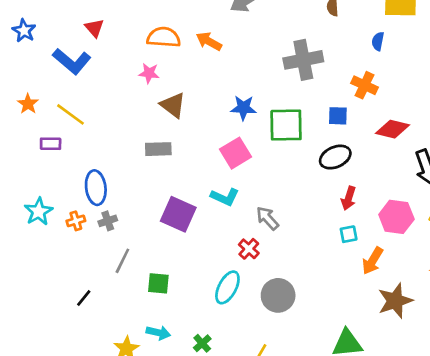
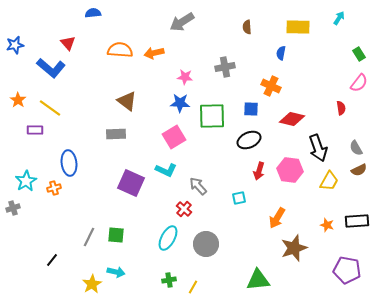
blue star: (24, 31) -> (15, 45), turned 30
orange arrow: (209, 41) -> (154, 53), turned -42
gray cross: (303, 60) -> (225, 67), size x0.7
pink star: (149, 73) -> (185, 77), moved
pink hexagon: (396, 217) -> (290, 170), moved
gray cross: (108, 221) -> (13, 208), moved
cyan square: (349, 234) -> (239, 198), moved
gray line: (122, 261) -> (89, 237), moved
black line: (84, 298) -> (52, 260), moved
green cross: (202, 343) -> (169, 280), moved, turned 32

